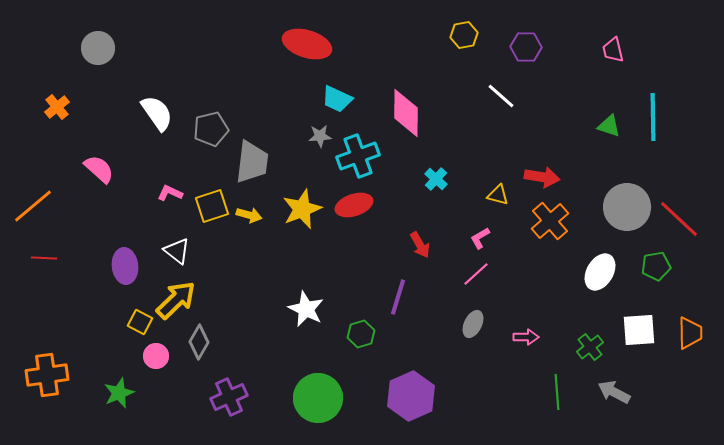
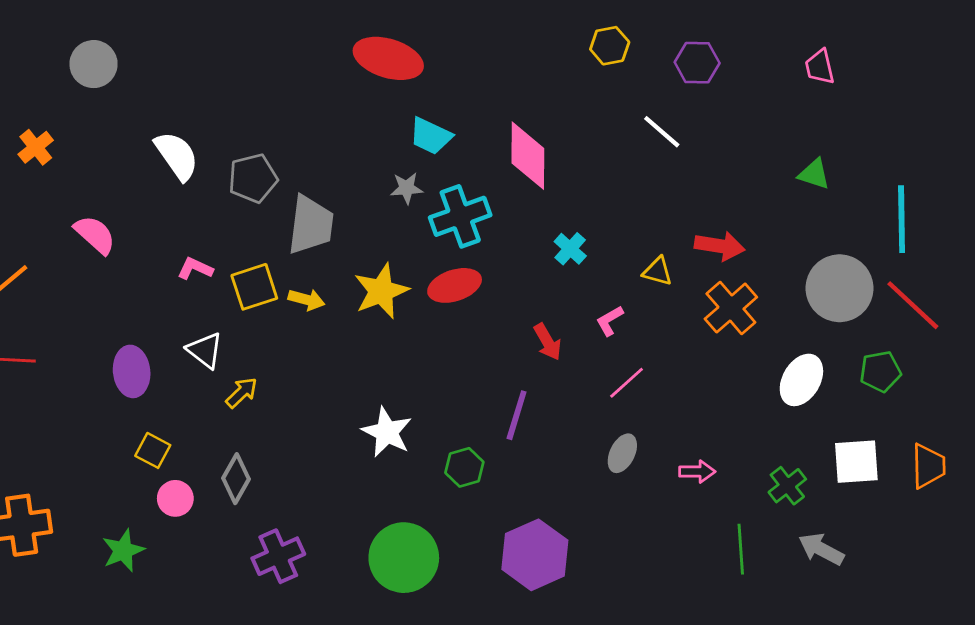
cyan line: (653, 117) -> (902, 219), moved
pink L-shape: (480, 238) -> (610, 321), moved
yellow arrow: (176, 300) -> (242, 393), moved, size x0.6

